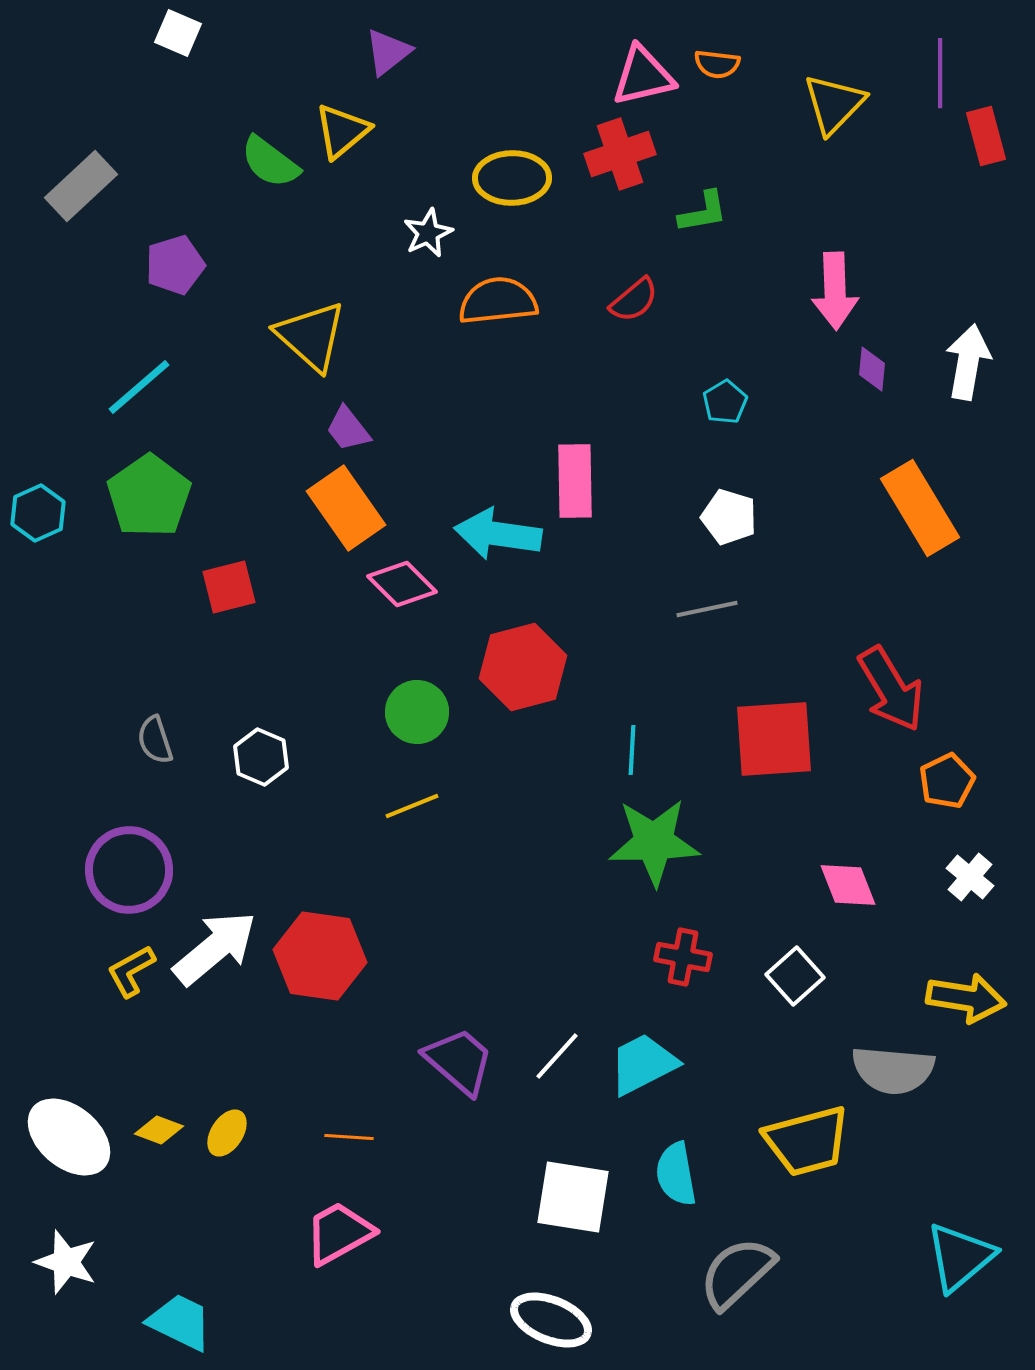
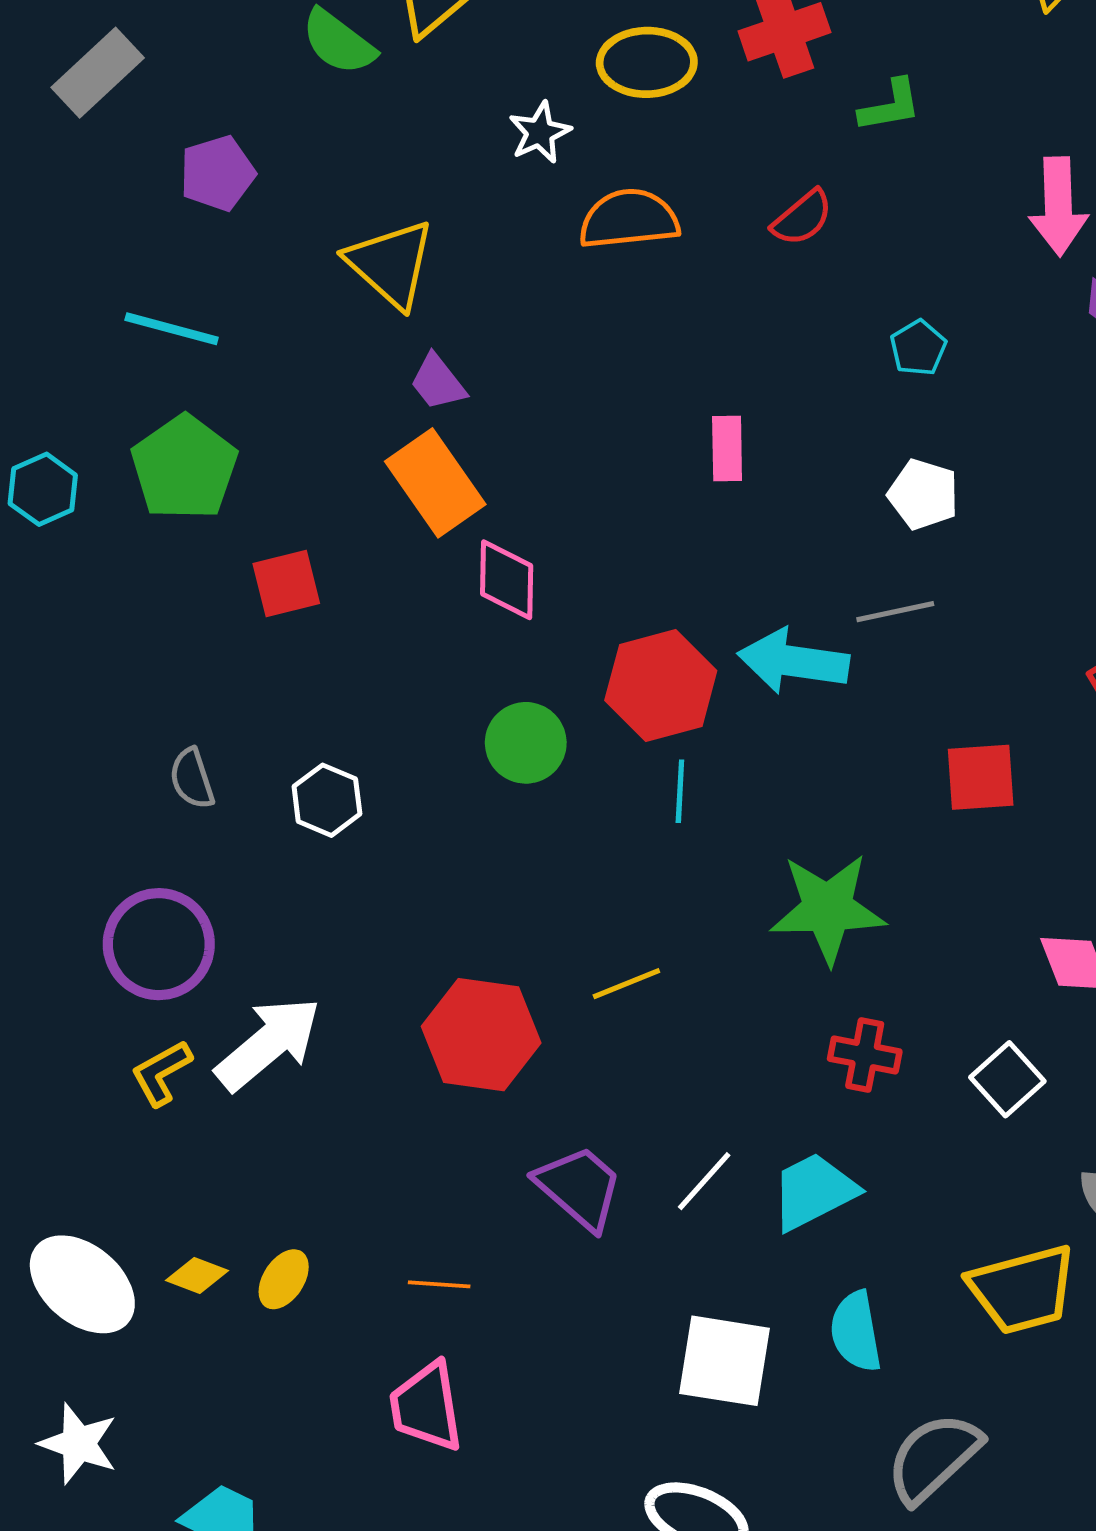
cyan line: (139, 387) -> (172, 329), turned 56
pink rectangle: (575, 481) -> (727, 448), size x0.7
cyan arrow: (498, 534) -> (793, 661), moved
pink diamond: (402, 584) -> (507, 580), turned 46
red square: (774, 739) -> (981, 777), size x0.7
cyan line: (632, 750) -> (680, 791), moved
yellow line: (412, 806) -> (626, 984), moved
red hexagon: (320, 956) -> (481, 1035), moved
pink trapezoid: (339, 1233) -> (426, 1407), turned -70

